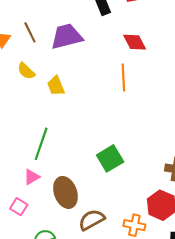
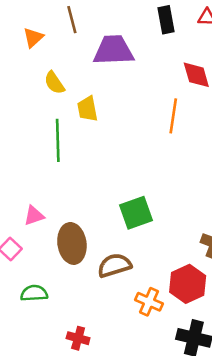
brown line: (30, 32) -> (72, 20), moved
green line: (41, 144) -> (58, 140), moved, turned -32
brown semicircle: (92, 220) -> (114, 265), moved

